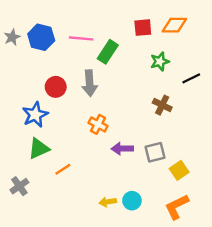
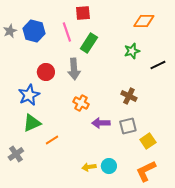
red square: (143, 28) -> (83, 13), moved
pink line: (81, 38) -> (67, 32), turned 66
brown cross: (162, 105) -> (129, 96), moved

